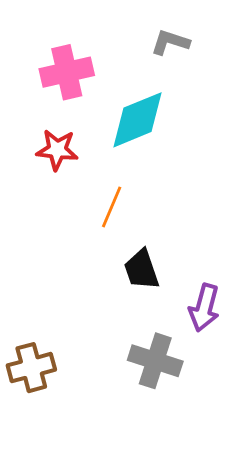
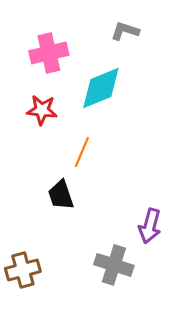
black trapezoid: (142, 270) -> (61, 195), moved

